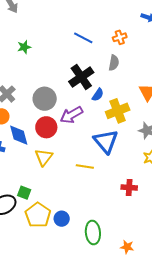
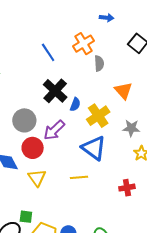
orange cross: (120, 37) -> (83, 44), size x1.5
blue line: (83, 38) -> (48, 52), turned 42
gray semicircle: (114, 63) -> (99, 63), moved

